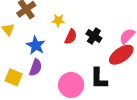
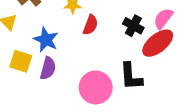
black cross: (94, 36) -> (133, 26), moved
yellow square: (14, 77) -> (21, 61), moved

